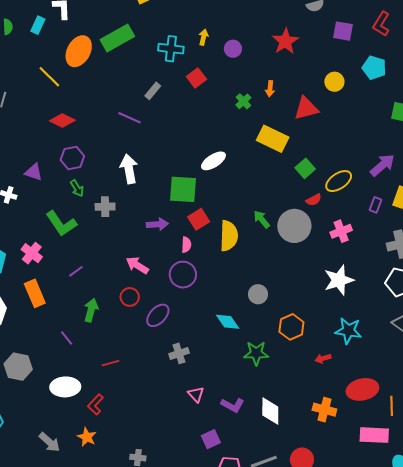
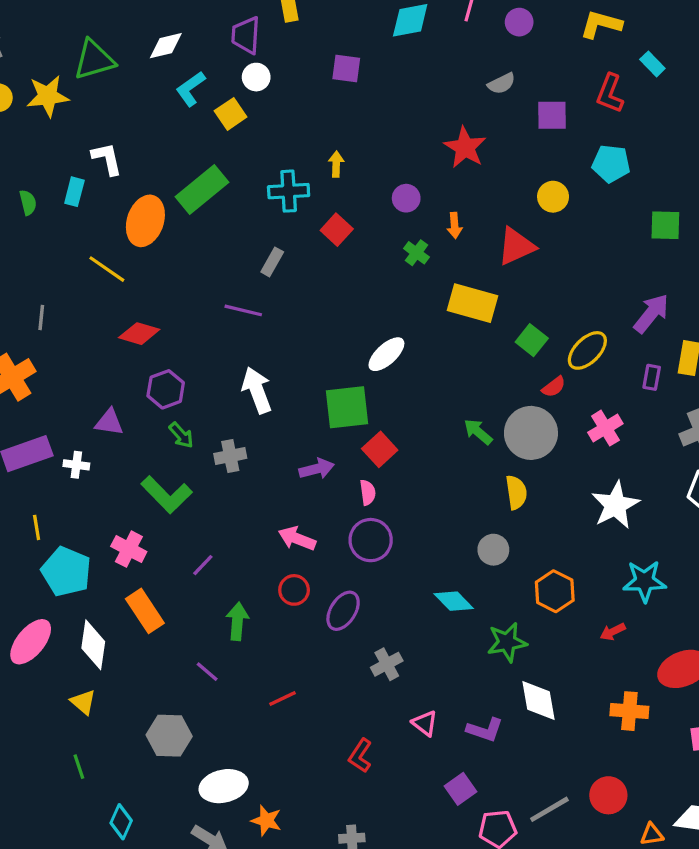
purple circle: (233, 49) -> (406, 198), moved
yellow semicircle: (229, 236) -> (516, 492), moved, size x0.7
gray hexagon: (18, 367) -> (169, 736), moved
white ellipse: (65, 387) -> (224, 786), moved
red L-shape: (95, 404) -> (360, 756), moved
white diamond: (270, 411) -> (539, 700), moved

